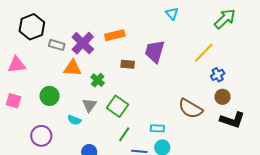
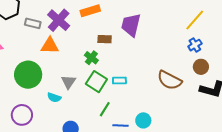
yellow line: (204, 53) -> (195, 20), moved
green cross: (98, 80) -> (91, 58), moved
green circle: (50, 96) -> (28, 75), size x1.4
cyan rectangle: (157, 128) -> (119, 80), moved

